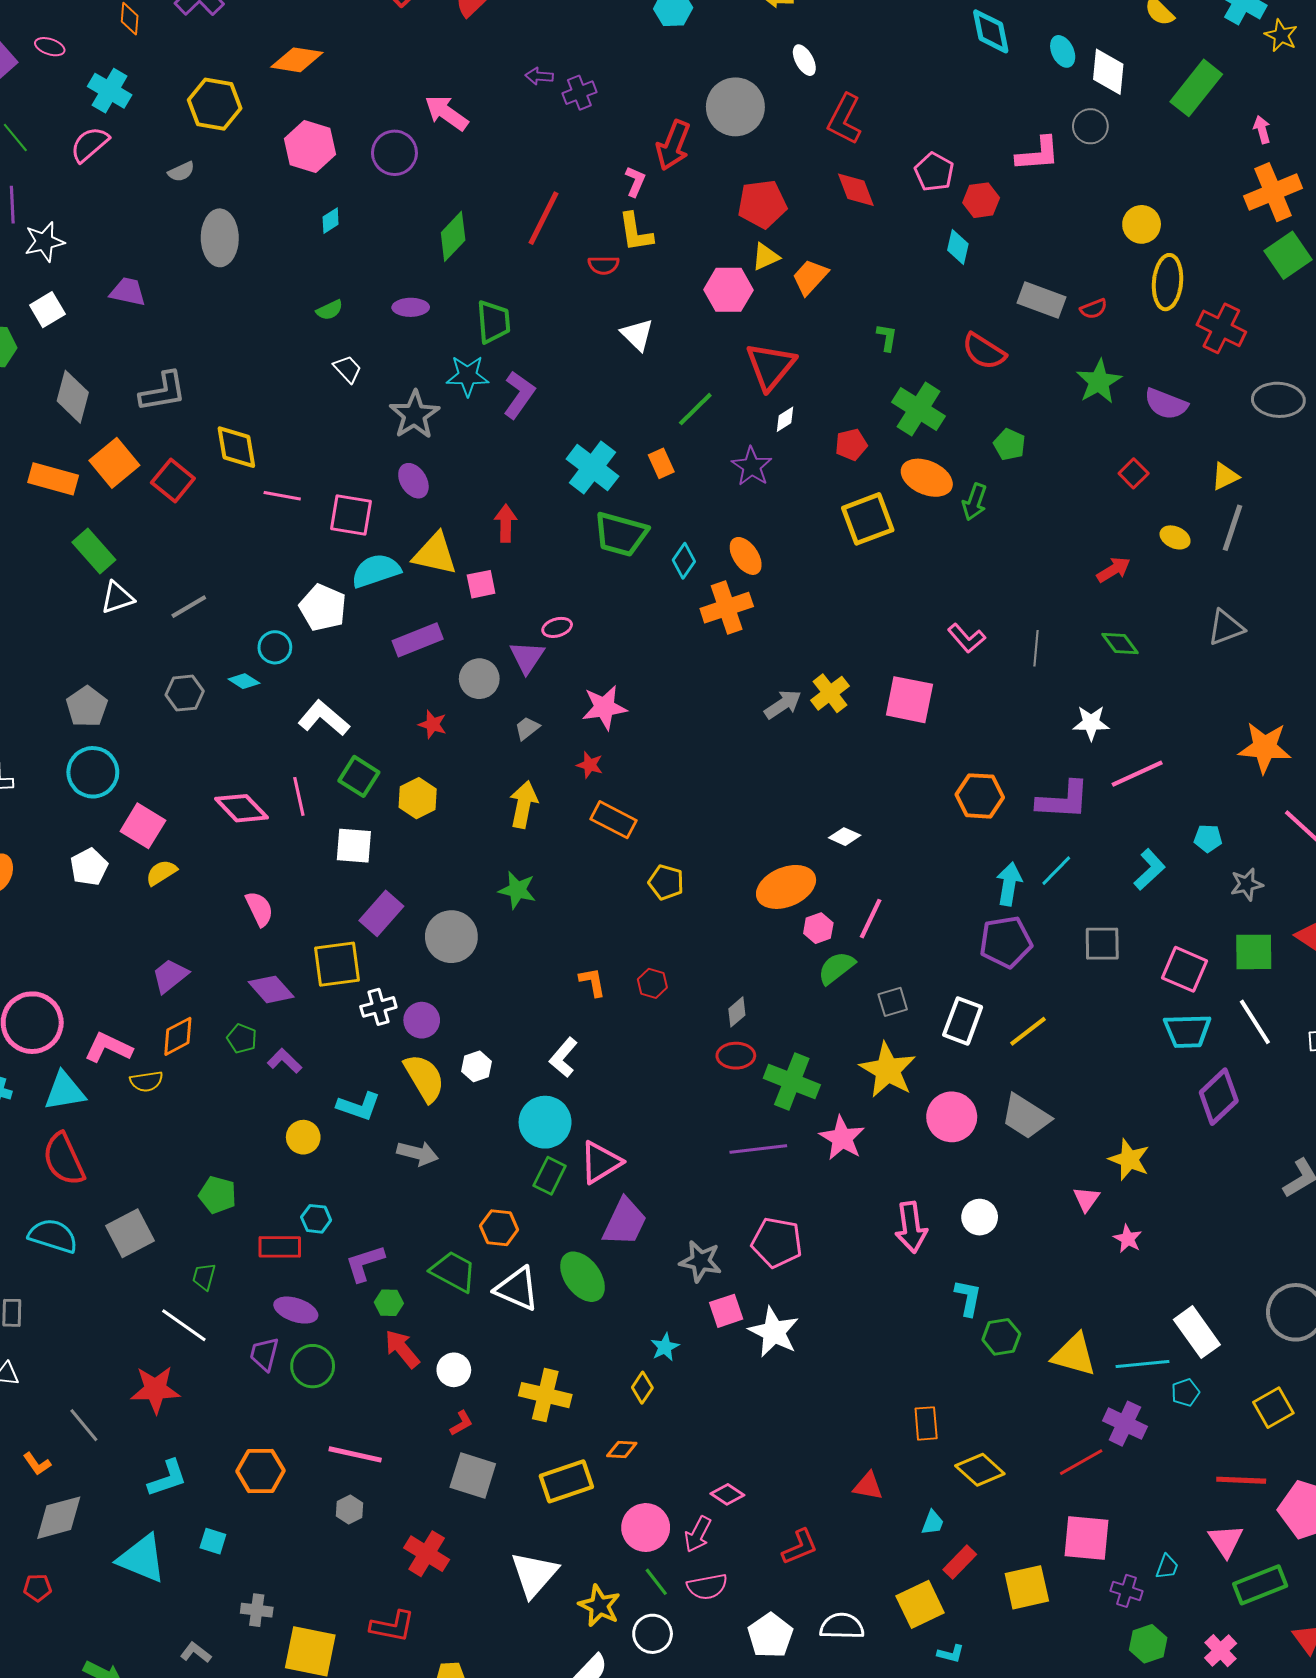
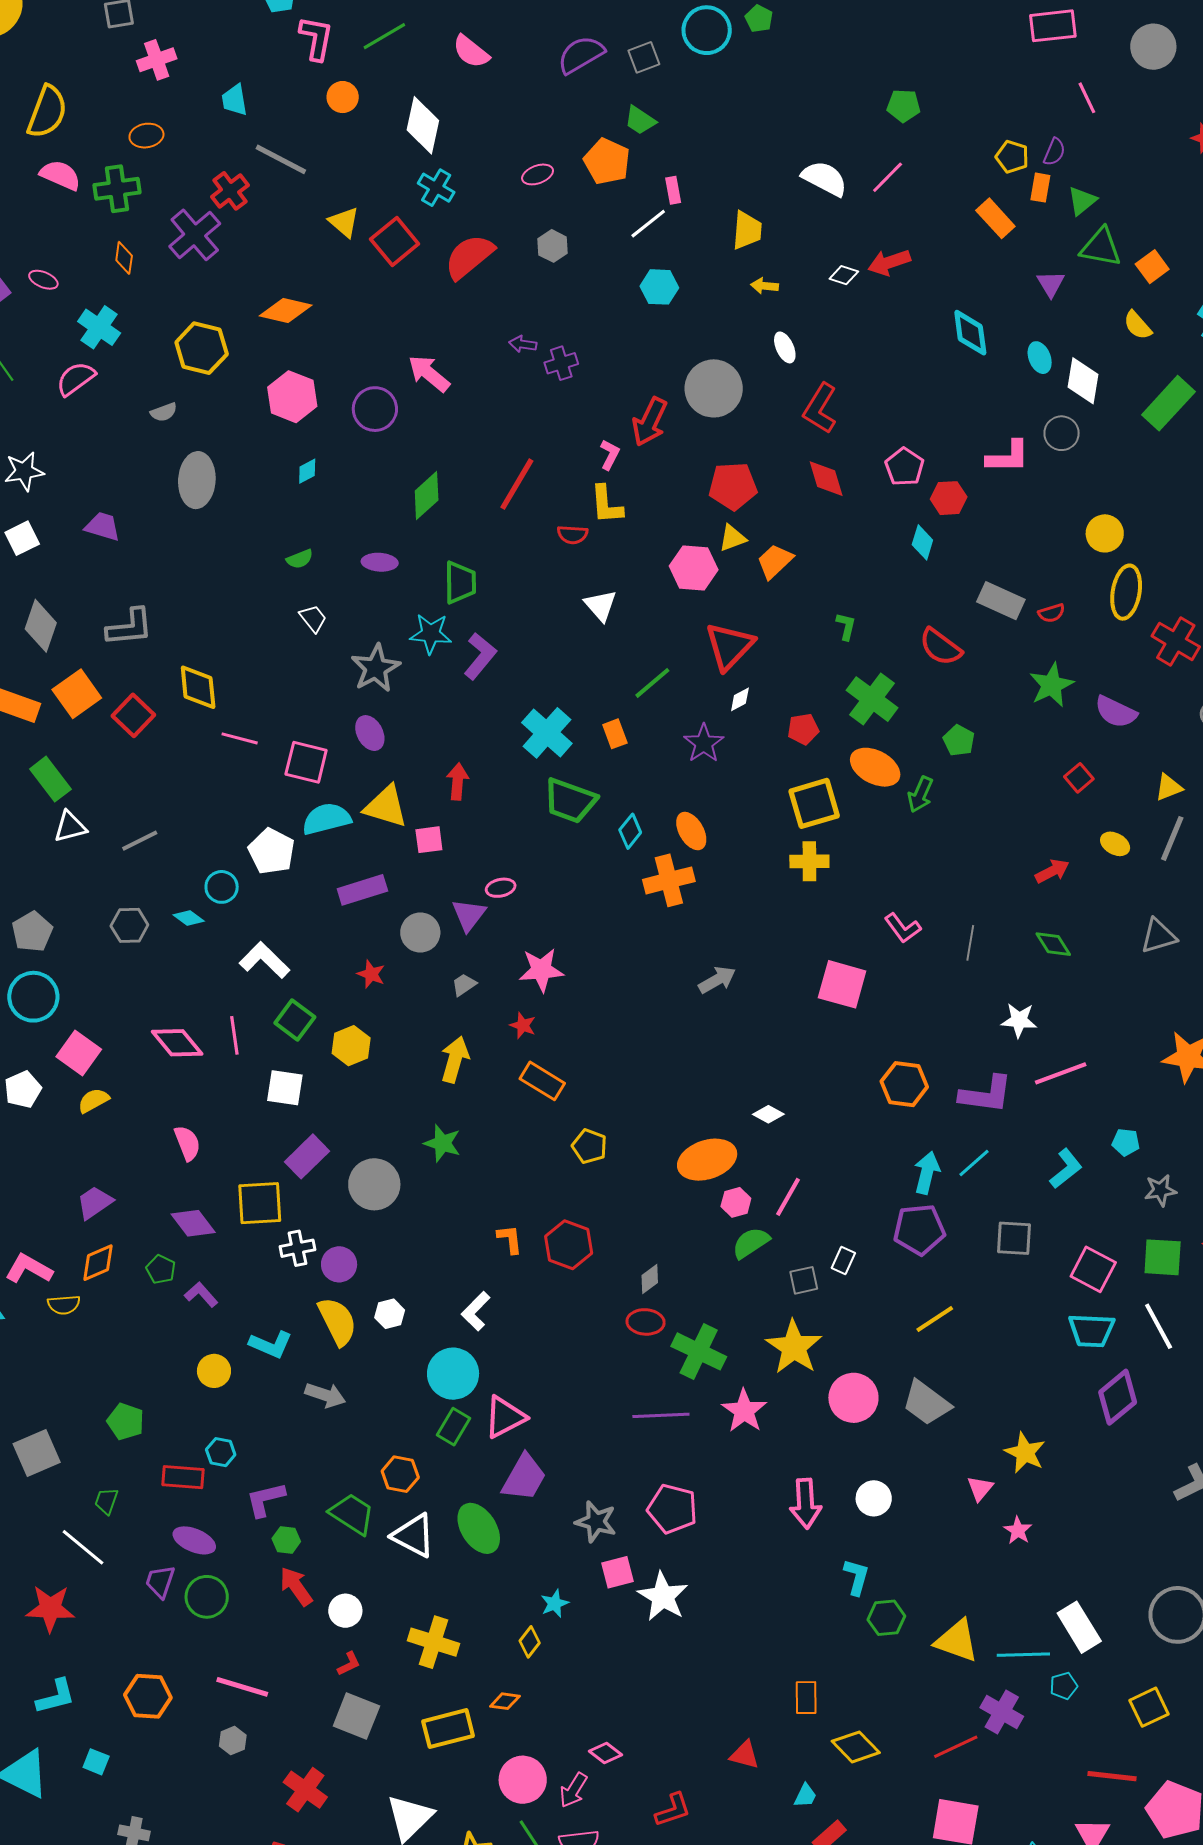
yellow cross: (830, 693) -> (809, 861), moved, turned 33
red hexagon: (652, 983) -> (569, 1245), size x1.6
white rectangle: (963, 1021) -> (843, 1260), moved, size x0.6

